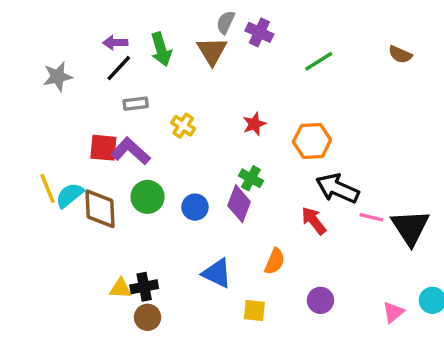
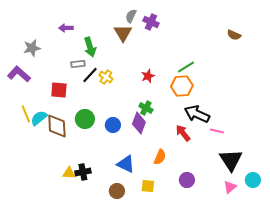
green arrow: (161, 49) -> (90, 47), moved
green line: (319, 61) -> (186, 67), moved
black line: (119, 68) -> (90, 75), moved
purple L-shape: (131, 151) -> (19, 74), moved
black triangle: (410, 227) -> (231, 160), moved
brown circle: (148, 317) -> (117, 191), moved

